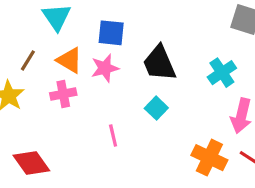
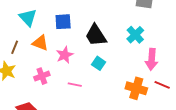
pink star: (105, 68) -> (65, 55), moved
pink cross: (63, 94) -> (42, 76), moved
pink line: (113, 135) -> (75, 85), turned -56

